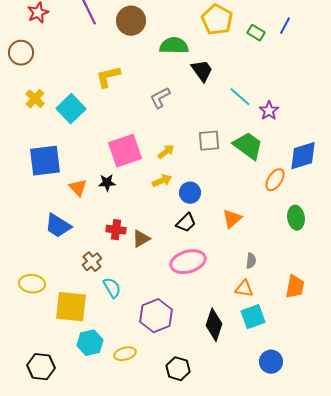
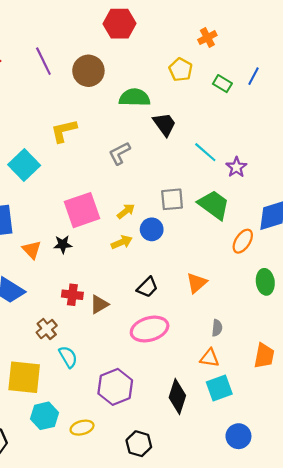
yellow pentagon: (217, 20) -> (181, 70), size x0.7
blue circle: (190, 193) -> (152, 229), moved

